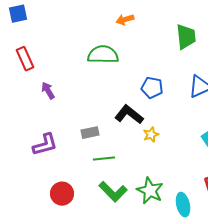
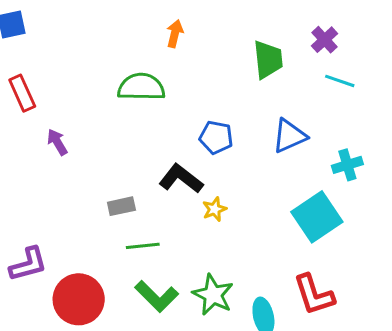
orange arrow: (125, 20) -> (175, 34), turned 120
purple L-shape: (45, 145) -> (28, 264), moved
red circle: (62, 194) -> (79, 299), size x1.4

